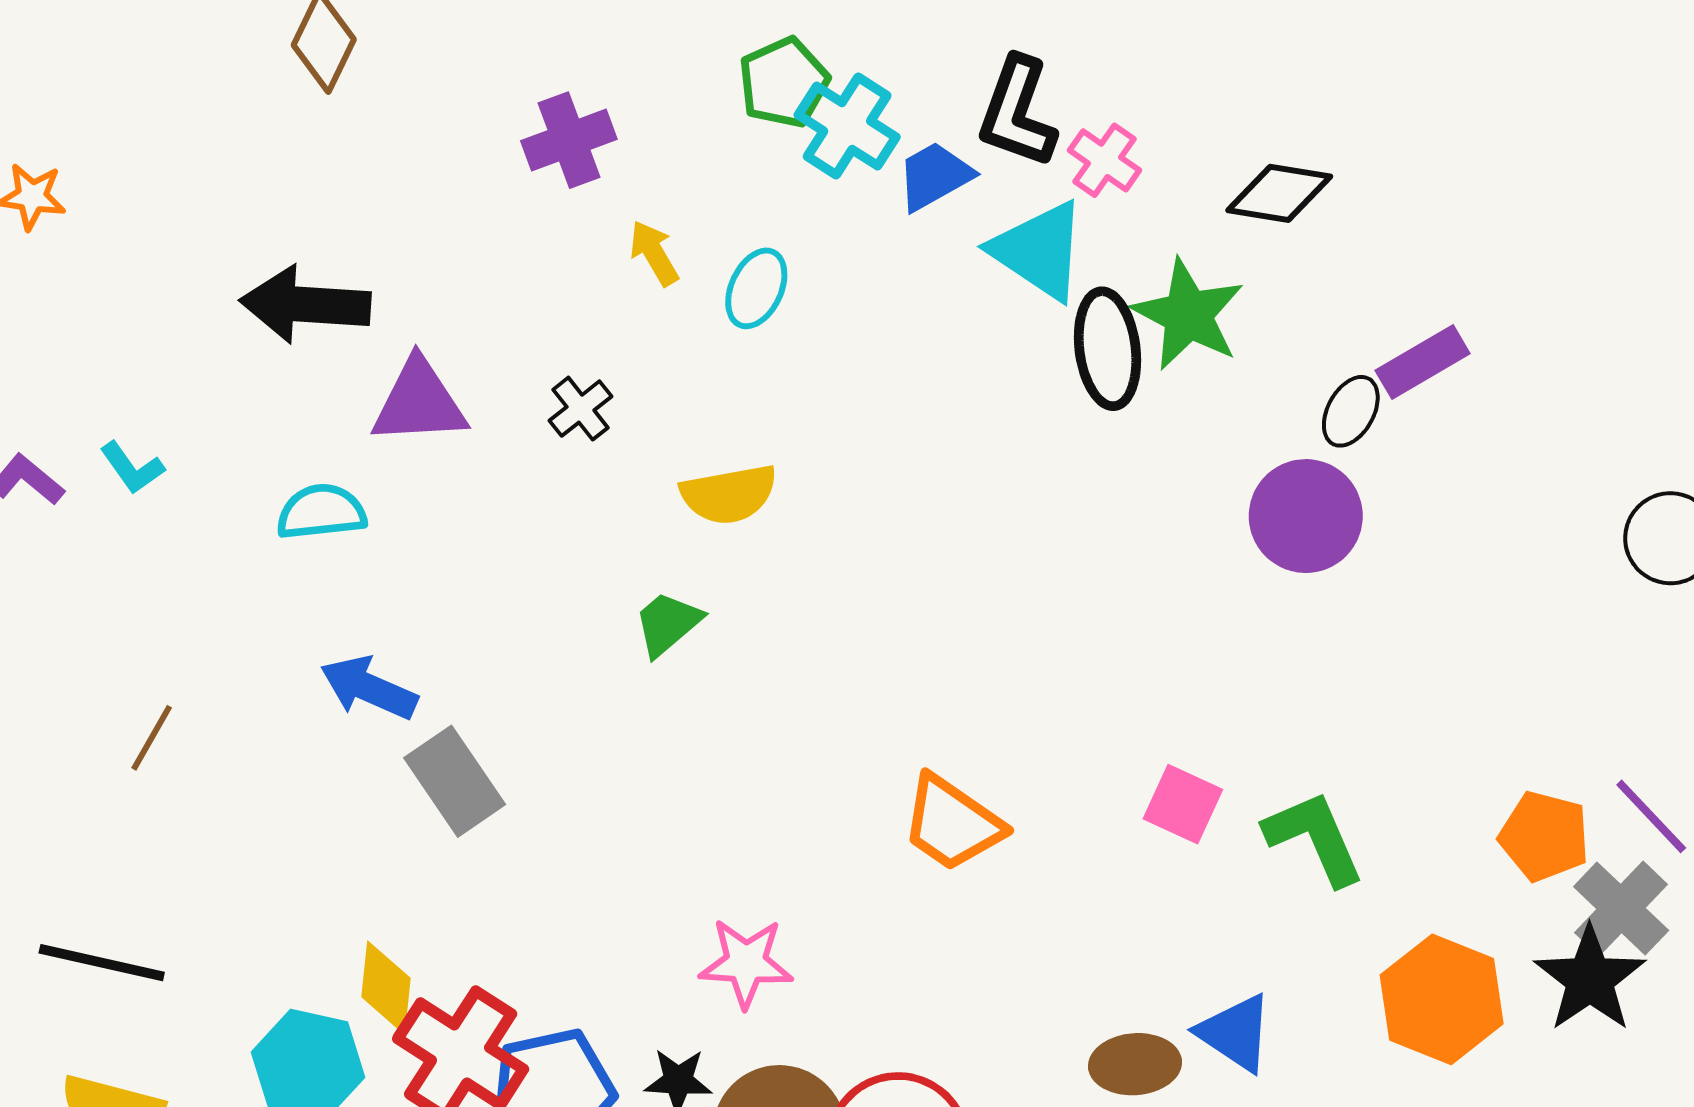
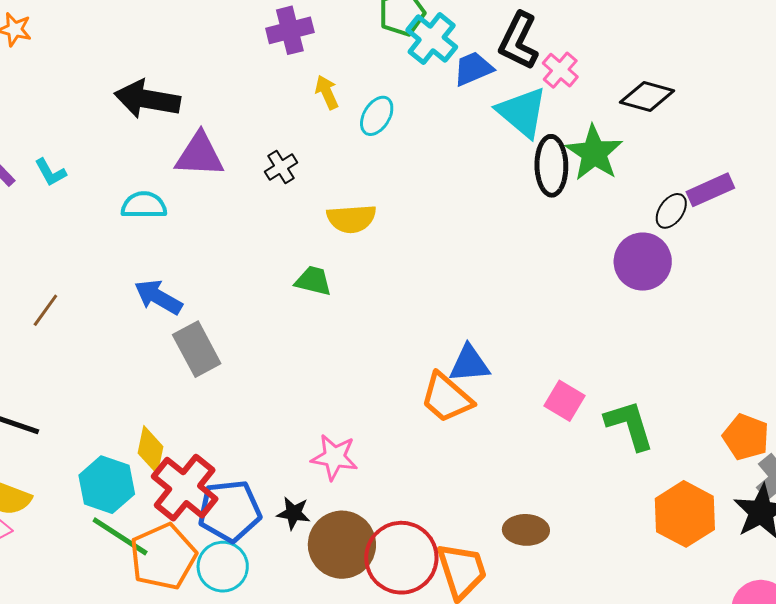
green trapezoid: (668, 624) -> (313, 281), turned 48
blue triangle: (1235, 1033) -> (469, 364), moved, turned -45

